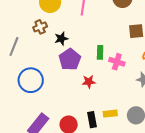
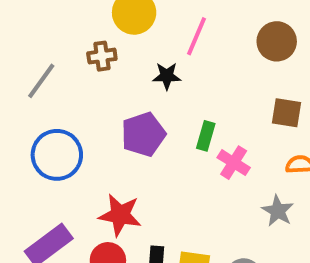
black star: (61, 39) -> (167, 76), moved
red star: (89, 82) -> (120, 215), moved, size x1.5

